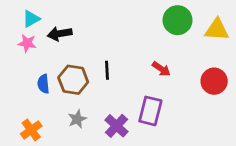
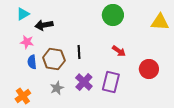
green circle: (178, 20) -> (113, 15), moved
pink star: (27, 43) -> (27, 42), moved
red circle: (214, 81) -> (149, 69), moved
purple cross: (117, 126) -> (84, 82), moved

